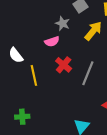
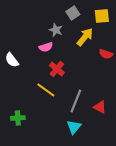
gray line: (88, 73) -> (76, 101), moved
yellow line: (34, 75) -> (46, 90), moved, turned -42

